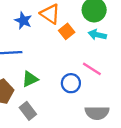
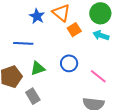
pink line: (92, 69) -> (98, 76), moved
blue circle: (71, 83) -> (69, 63), moved

